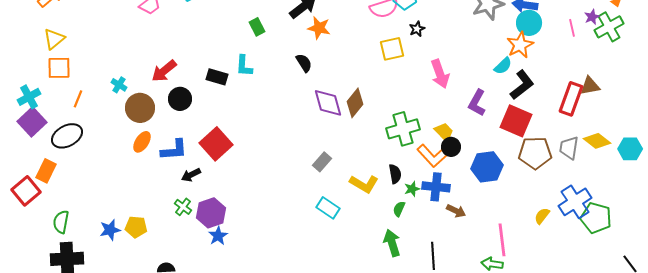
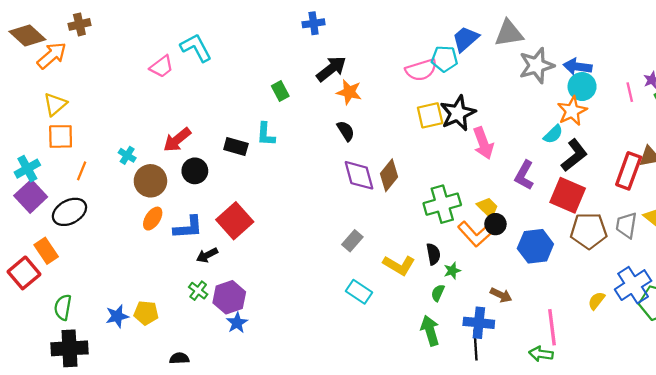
black star: (417, 29) -> (458, 113), moved, size x2.0
black semicircle: (304, 63) -> (346, 131), moved
orange rectangle: (46, 171) -> (46, 251), turned -60
blue cross: (436, 187) -> (479, 323), moved

